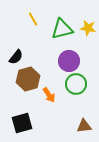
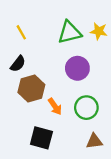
yellow line: (33, 19) -> (21, 32), moved
green circle: (76, 84) -> (86, 108), moved
black square: (22, 123) -> (41, 138), moved, turned 30

